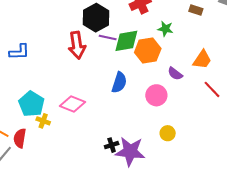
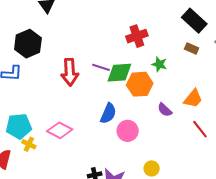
black hexagon: (96, 18) -> (28, 44), moved
pink circle: (156, 95) -> (128, 131), moved
cyan pentagon: (31, 104) -> (19, 126), turned 30

